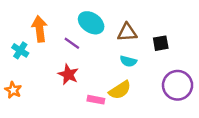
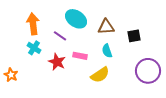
cyan cross: (20, 50) -> (34, 48), moved
cyan semicircle: (128, 61) -> (107, 51), turned 56
pink rectangle: (96, 100) -> (80, 56), moved

